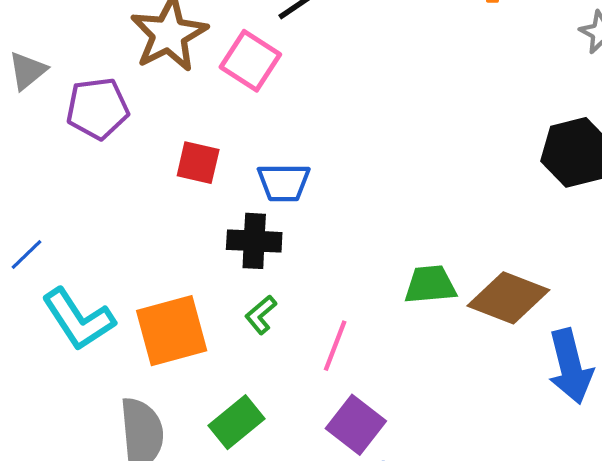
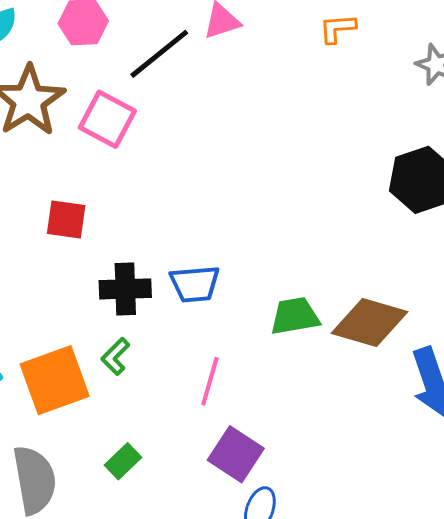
blue trapezoid: (284, 182) -> (195, 284), moved
green L-shape: (261, 315) -> (115, 356), moved
green rectangle: (237, 422) -> (123, 461), size x0.7

